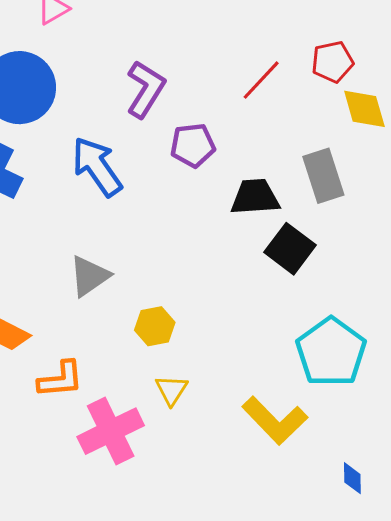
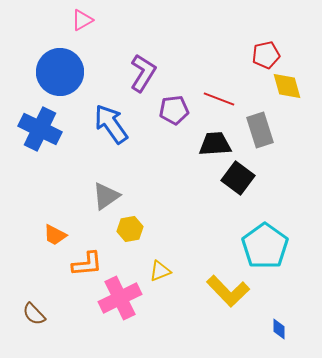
red line: (261, 80) -> (219, 99), moved, turned 68
yellow hexagon: (155, 326) -> (130, 229), moved
yellow triangle: (171, 390) -> (160, 271), turned 35

